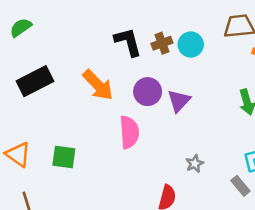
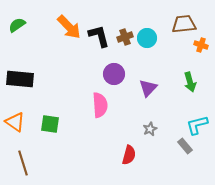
black rectangle: (35, 81) -> (20, 79), moved, turned 32
orange arrow: (98, 85) -> (69, 27), moved
purple triangle: (179, 101) -> (148, 88), moved

